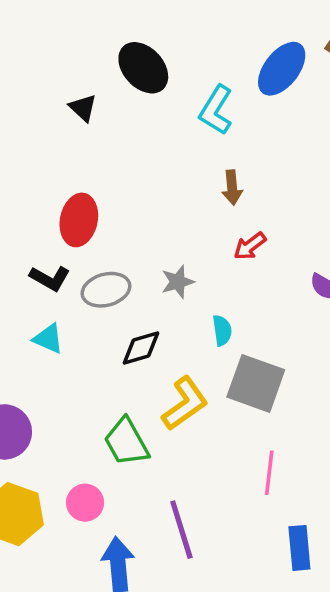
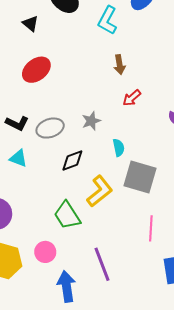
red ellipse: (79, 220) -> (36, 70), moved, turned 44

